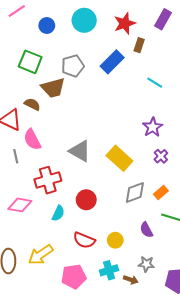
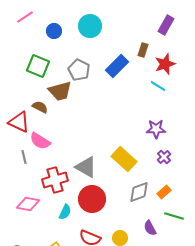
red star: (125, 23) -> (165, 64), moved
gray pentagon: (73, 66) -> (79, 70), turned -30
purple star: (153, 127) -> (156, 129), turned 30
pink semicircle: (32, 140) -> (40, 141), turned -30
gray triangle: (80, 151) -> (86, 167), moved
red circle: (86, 200) -> (92, 199), size x1.4

